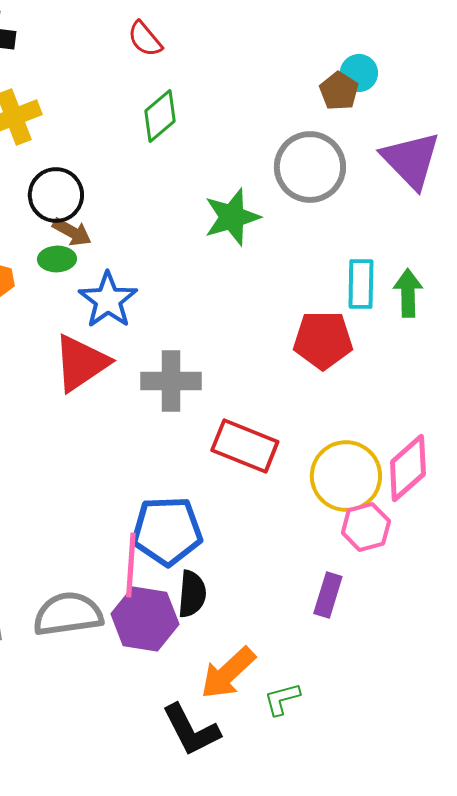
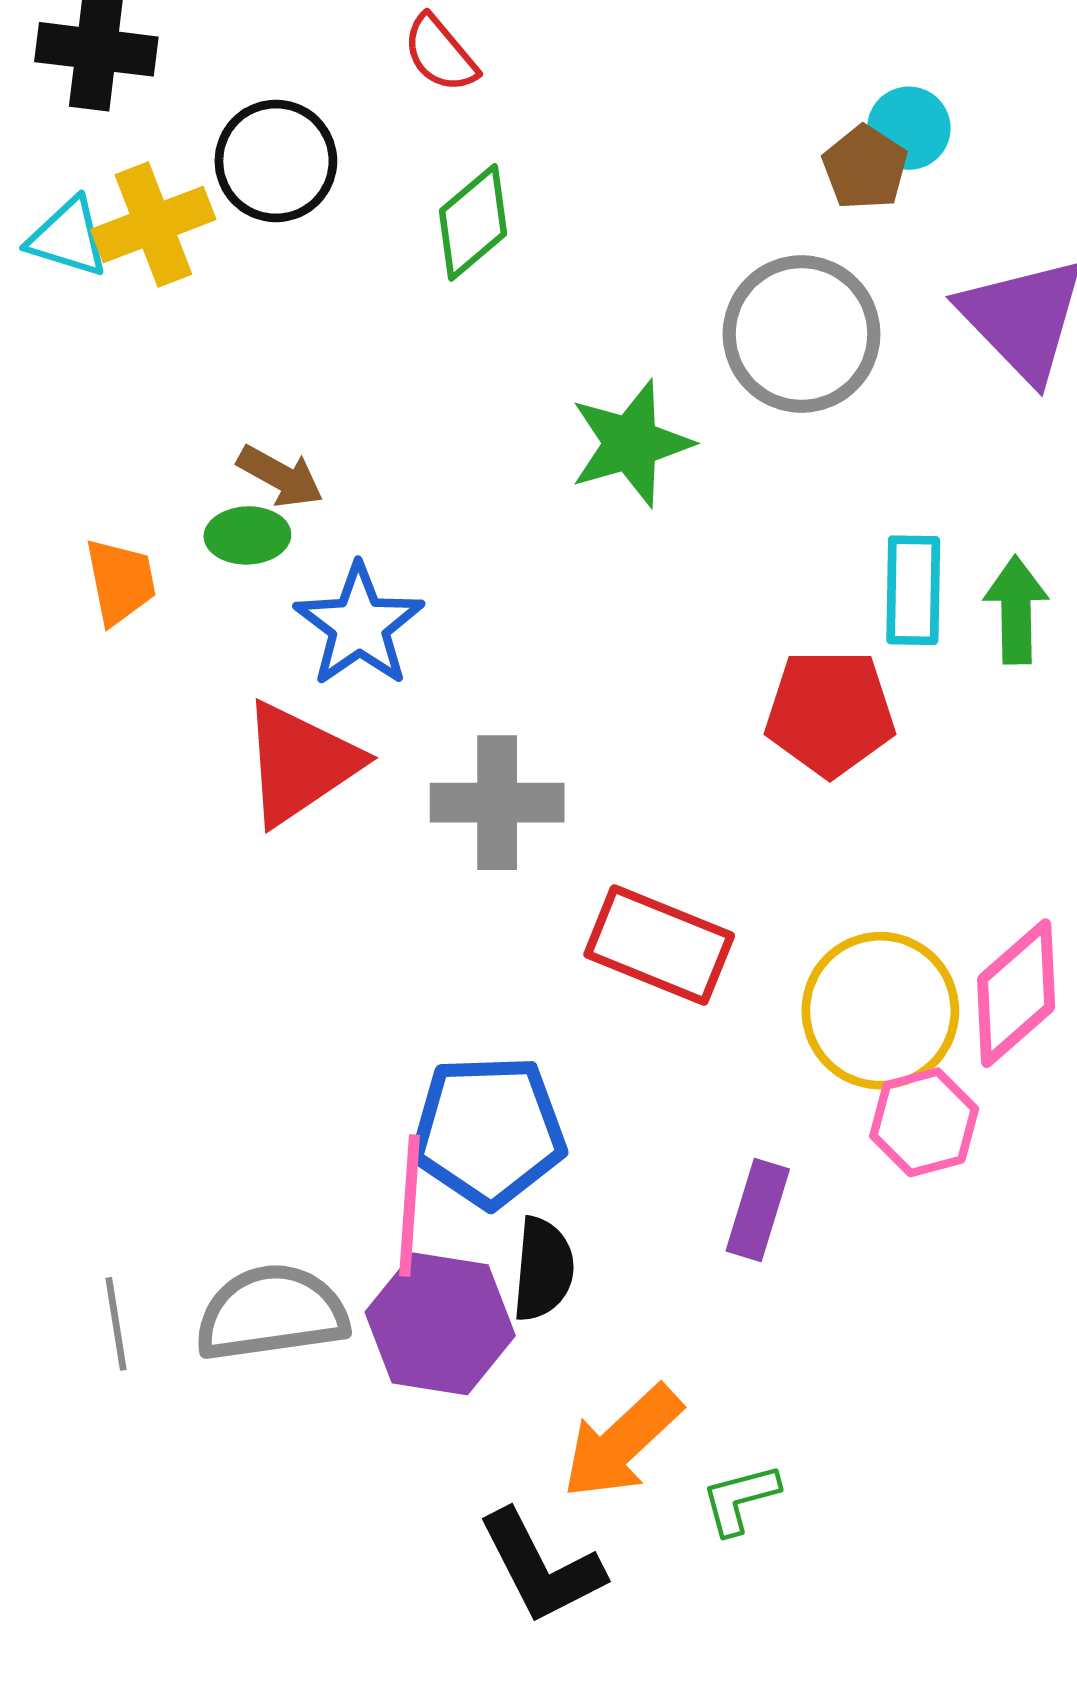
black circle: (56, 195) -> (276, 161), moved
purple rectangle: (328, 595) -> (758, 1210), moved

